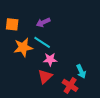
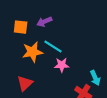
purple arrow: (43, 22) -> (44, 22), moved
red triangle: (45, 76) -> (25, 83), moved

